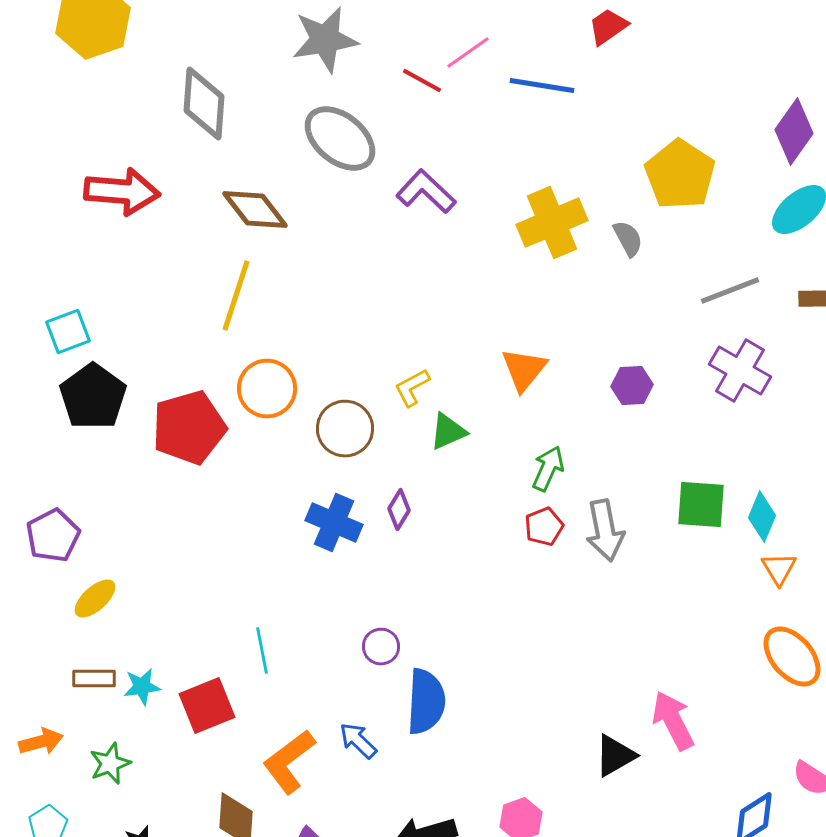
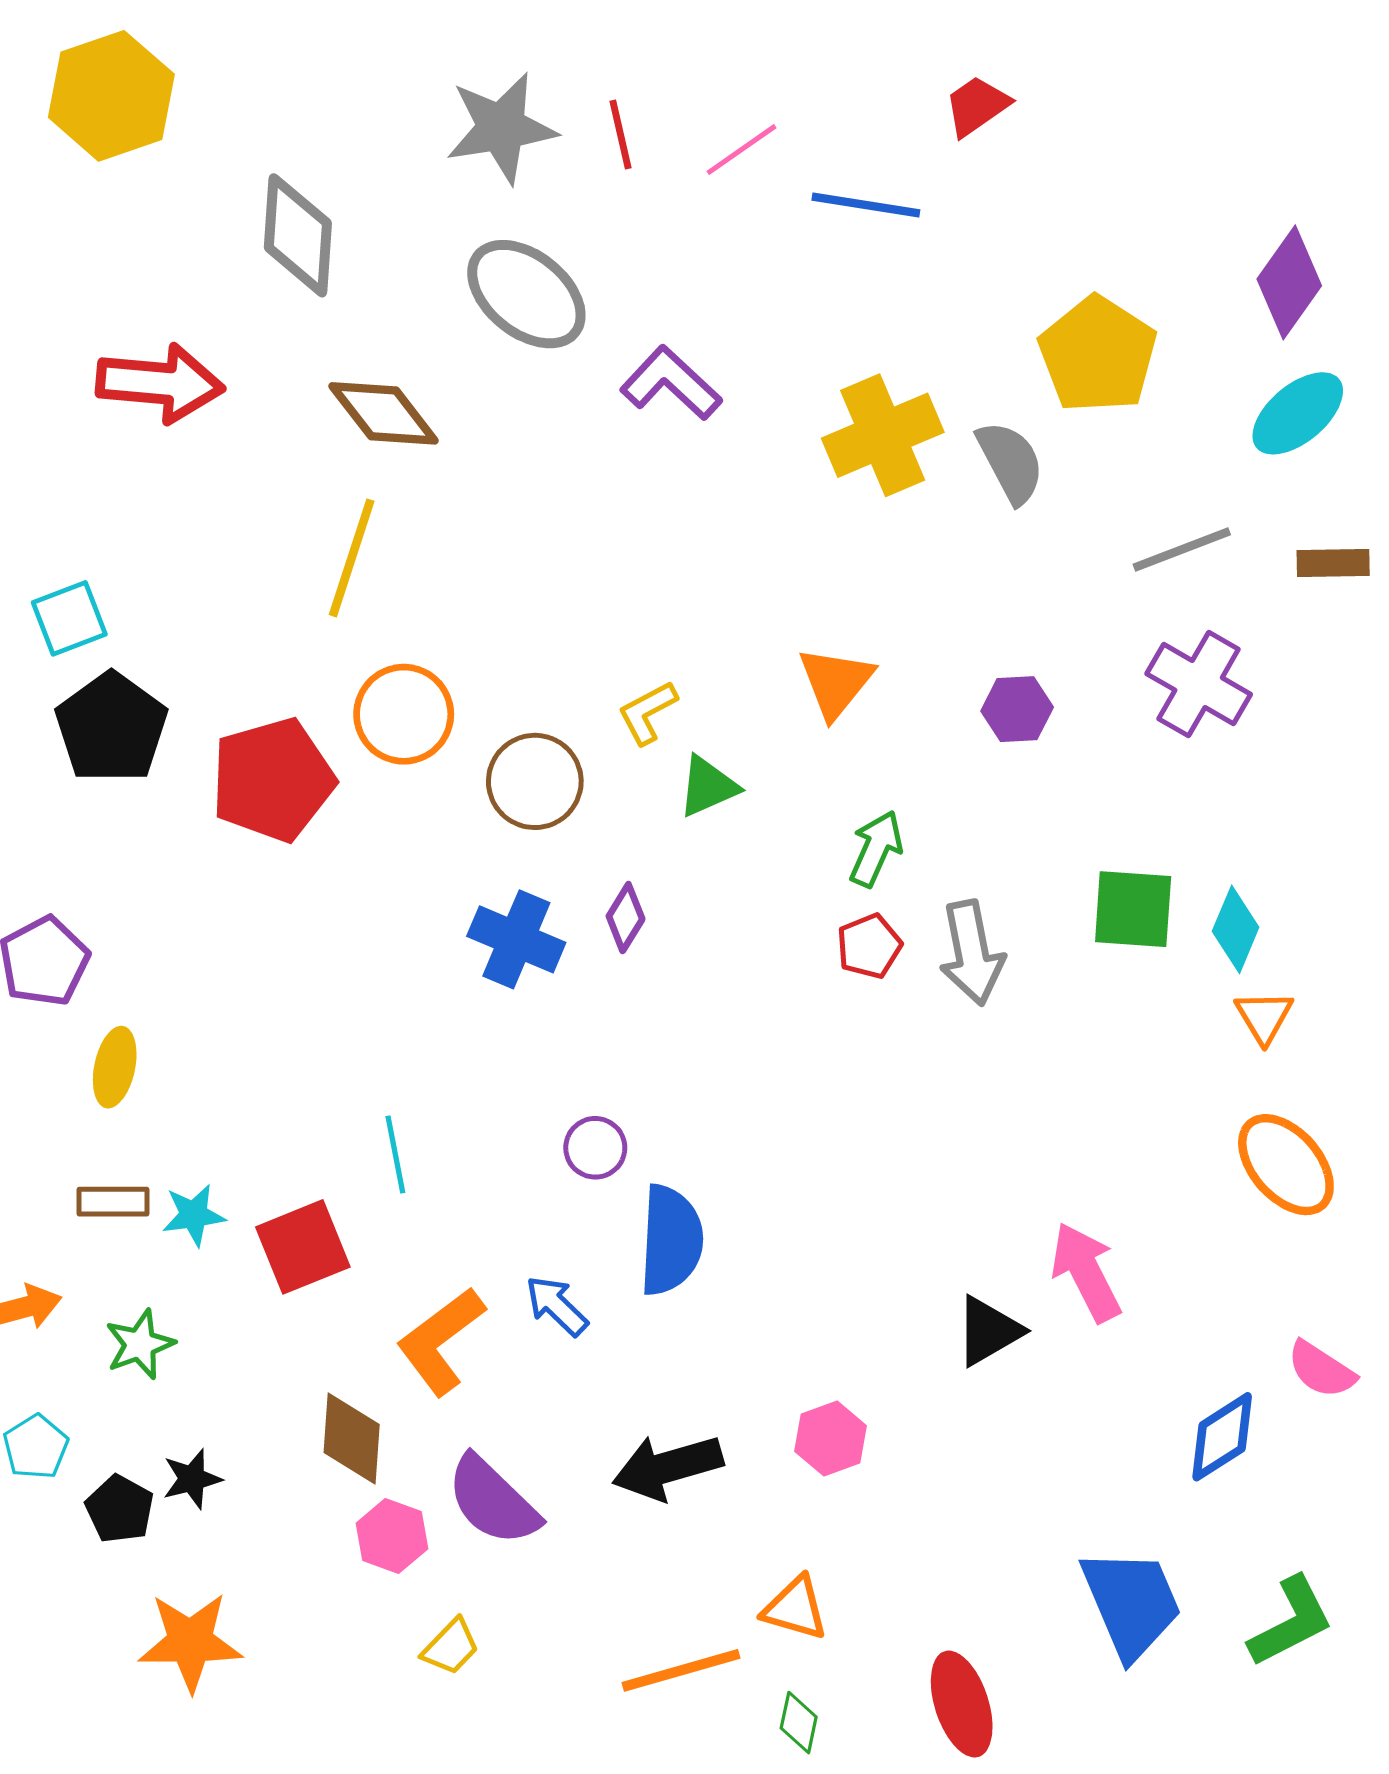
red line: (422, 81) -> (621, 134), moved, turned 48
gray semicircle: (628, 239) -> (1010, 462), size x1.4
yellow ellipse: (95, 599) -> (115, 1067), turned -36

